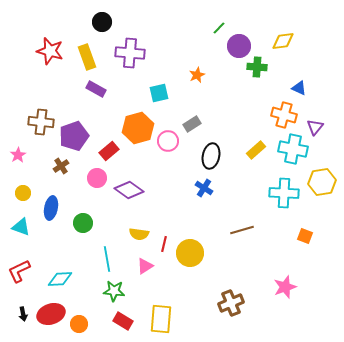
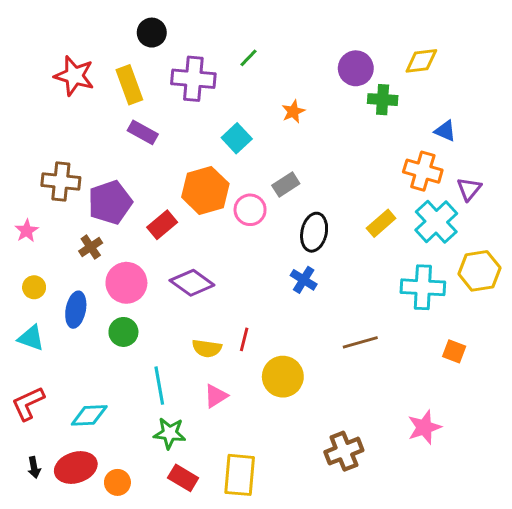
green line: (219, 28) -> (249, 58), moved
cyan square: (159, 93) -> (237, 138), turned -30
cyan cross: (293, 149) -> (436, 222), turned 36
pink circle: (97, 178) -> (126, 283), moved, size x1.4
red line: (164, 244) -> (244, 339), moved

